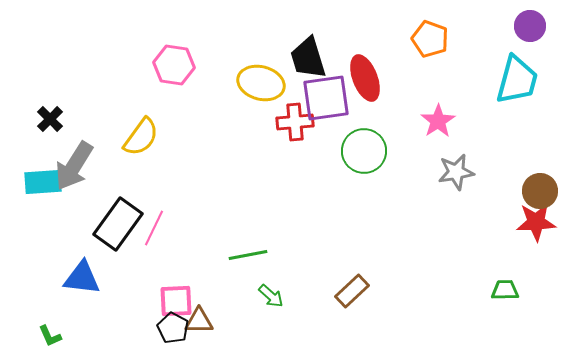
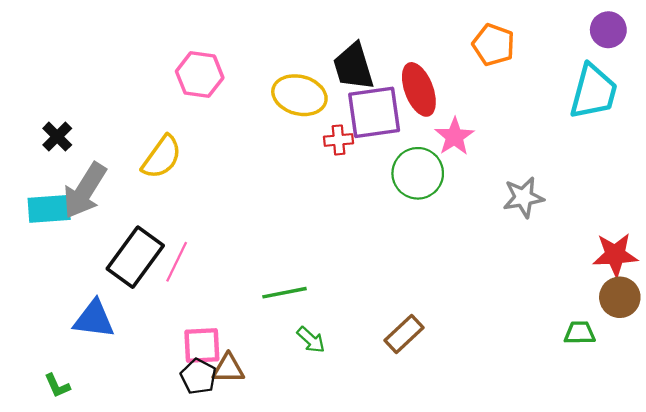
pink star: (438, 121) -> (454, 137), moved
red cross: (295, 122) -> (339, 140), size x0.7
brown circle: (540, 191) -> (620, 297), moved

